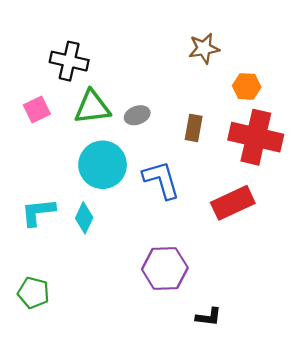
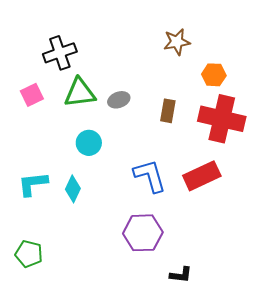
black cross: (69, 61) -> (60, 53), turned -32
cyan circle: (103, 165) -> (89, 143), size x0.6
blue L-shape: (161, 180) -> (150, 176), moved

